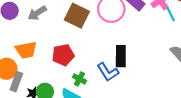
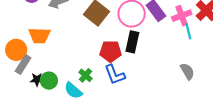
red pentagon: (63, 55) -> (111, 51), moved
black rectangle: (121, 56) -> (132, 42), moved

